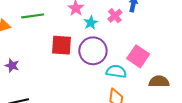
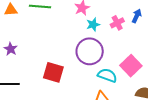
red square: (62, 45) -> (53, 72), moved

